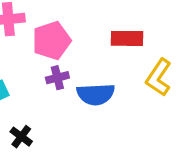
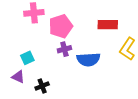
black cross: (21, 137) -> (42, 86), turned 32

